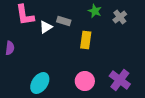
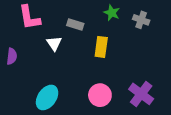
gray cross: (120, 17) -> (141, 20), turned -32
white triangle: (46, 27) -> (54, 43), moved, turned -32

